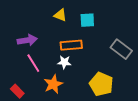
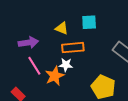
yellow triangle: (60, 15) -> (62, 28), moved
orange star: (53, 84) -> (55, 76), moved

